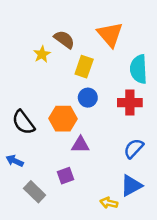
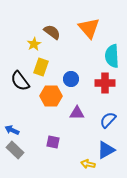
yellow rectangle: (84, 67) -> (41, 67), moved
black semicircle: (23, 122) -> (20, 81), moved
purple triangle: (80, 145) -> (77, 113), moved
purple square: (65, 176) -> (53, 142), turned 32
gray rectangle: (35, 192) -> (15, 150), moved

